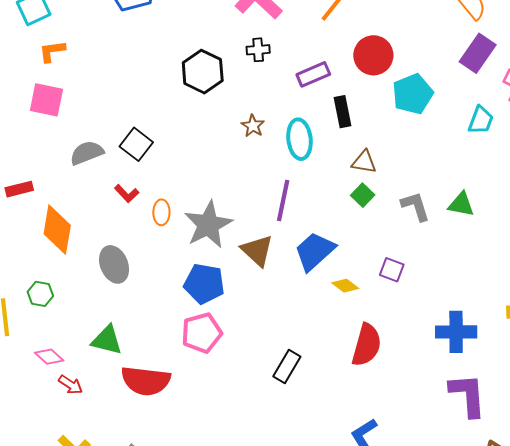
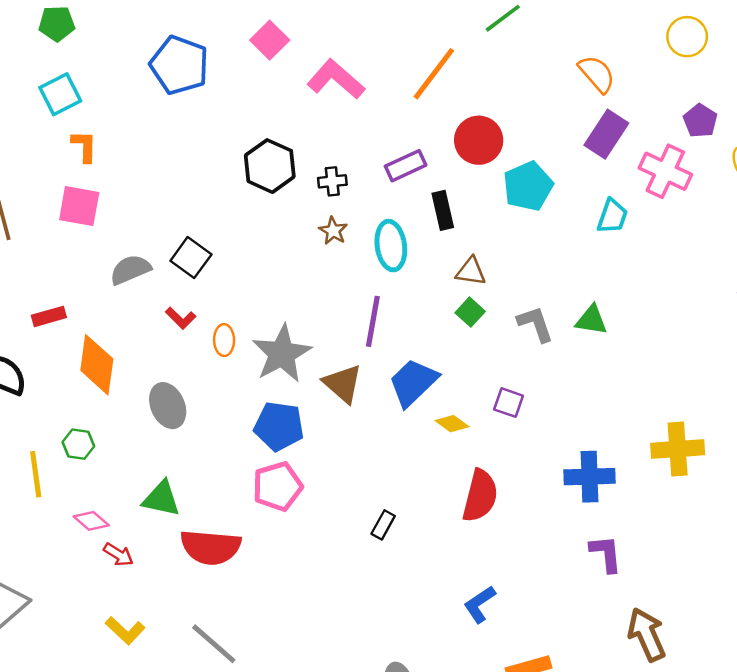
black cross: (258, 50) -> (332, 181), moved
orange L-shape: (52, 51) -> (84, 146), turned 100
black rectangle: (287, 367) -> (383, 525), size x0.7
purple L-shape: (468, 395) -> (606, 554), size x0.7

